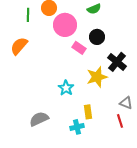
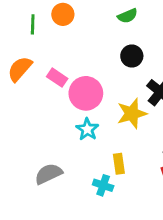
pink circle: (65, 25) -> (86, 93), moved
pink rectangle: (79, 48) -> (57, 78), moved
cyan cross: (77, 127) -> (103, 185), turned 32

